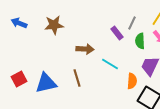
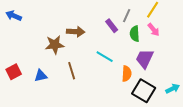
brown star: (54, 25) -> (55, 45), moved
brown arrow: (85, 49) -> (76, 32), moved
blue triangle: (46, 83) -> (41, 76), size x0.6

